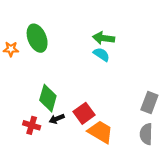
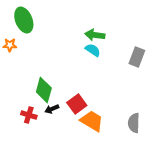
green ellipse: (37, 38) -> (24, 20), moved
gray rectangle: (149, 102) -> (137, 57), moved

